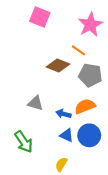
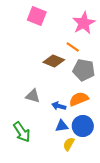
blue triangle: (67, 135) -> (62, 126), turned -32
yellow semicircle: (61, 164) -> (69, 144), moved

